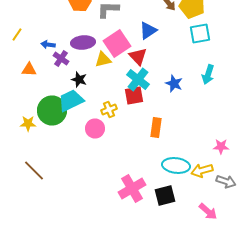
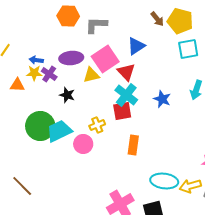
cyan trapezoid: (71, 100) -> (59, 131), moved
yellow star: (28, 124) -> (34, 73), moved
orange rectangle: (156, 128) -> (133, 145), moved

